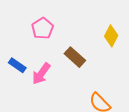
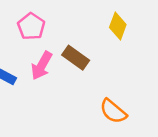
pink arrow: (41, 74) -> (42, 66), moved

